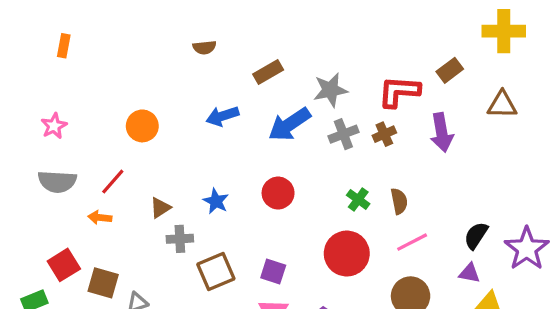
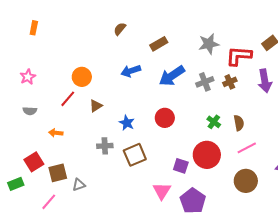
brown semicircle: (204, 47) -> (120, 29), turned 136
gray star: (330, 90) -> (209, 44), moved
gray semicircle: (57, 182) -> (30, 111), size x0.6
red line: (113, 182) -> (68, 99), moved
brown triangle: (160, 208) -> (96, 106), moved
brown square: (216, 272) -> (135, 155), moved
purple square: (273, 272) -> (181, 166), moved
brown square: (103, 283) -> (58, 173), turned -30

